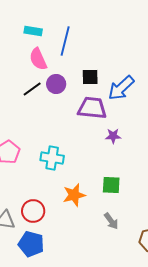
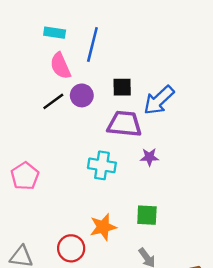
cyan cross: (52, 158) -> (102, 165), moved
red circle: (33, 211) -> (71, 248), moved

